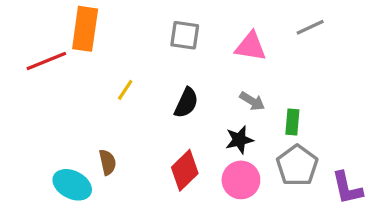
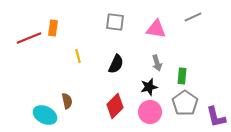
orange rectangle: (85, 29) -> (53, 28), moved, size x0.6
yellow line: (125, 90) -> (78, 56), turned -48
gray arrow: (252, 101) -> (157, 63), turned 42

